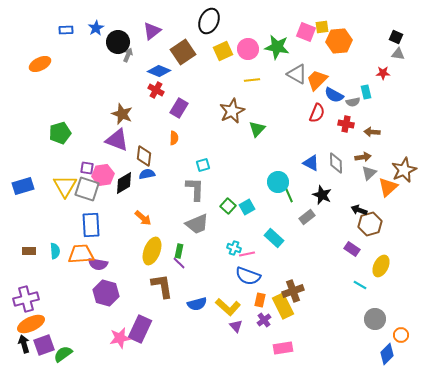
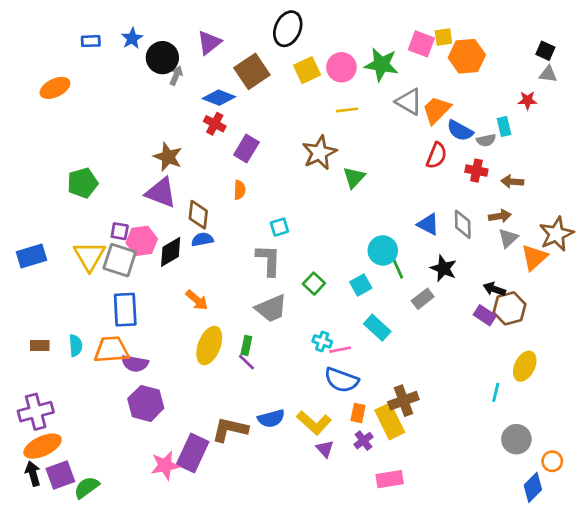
cyan square: (247, 207) -> (361, 285), moved
purple rectangle: (352, 249) -> (485, 315), moved
cyan line: (360, 285) -> (496, 392), turned 72
brown L-shape: (162, 286) -> (230, 430), moved, turned -68

